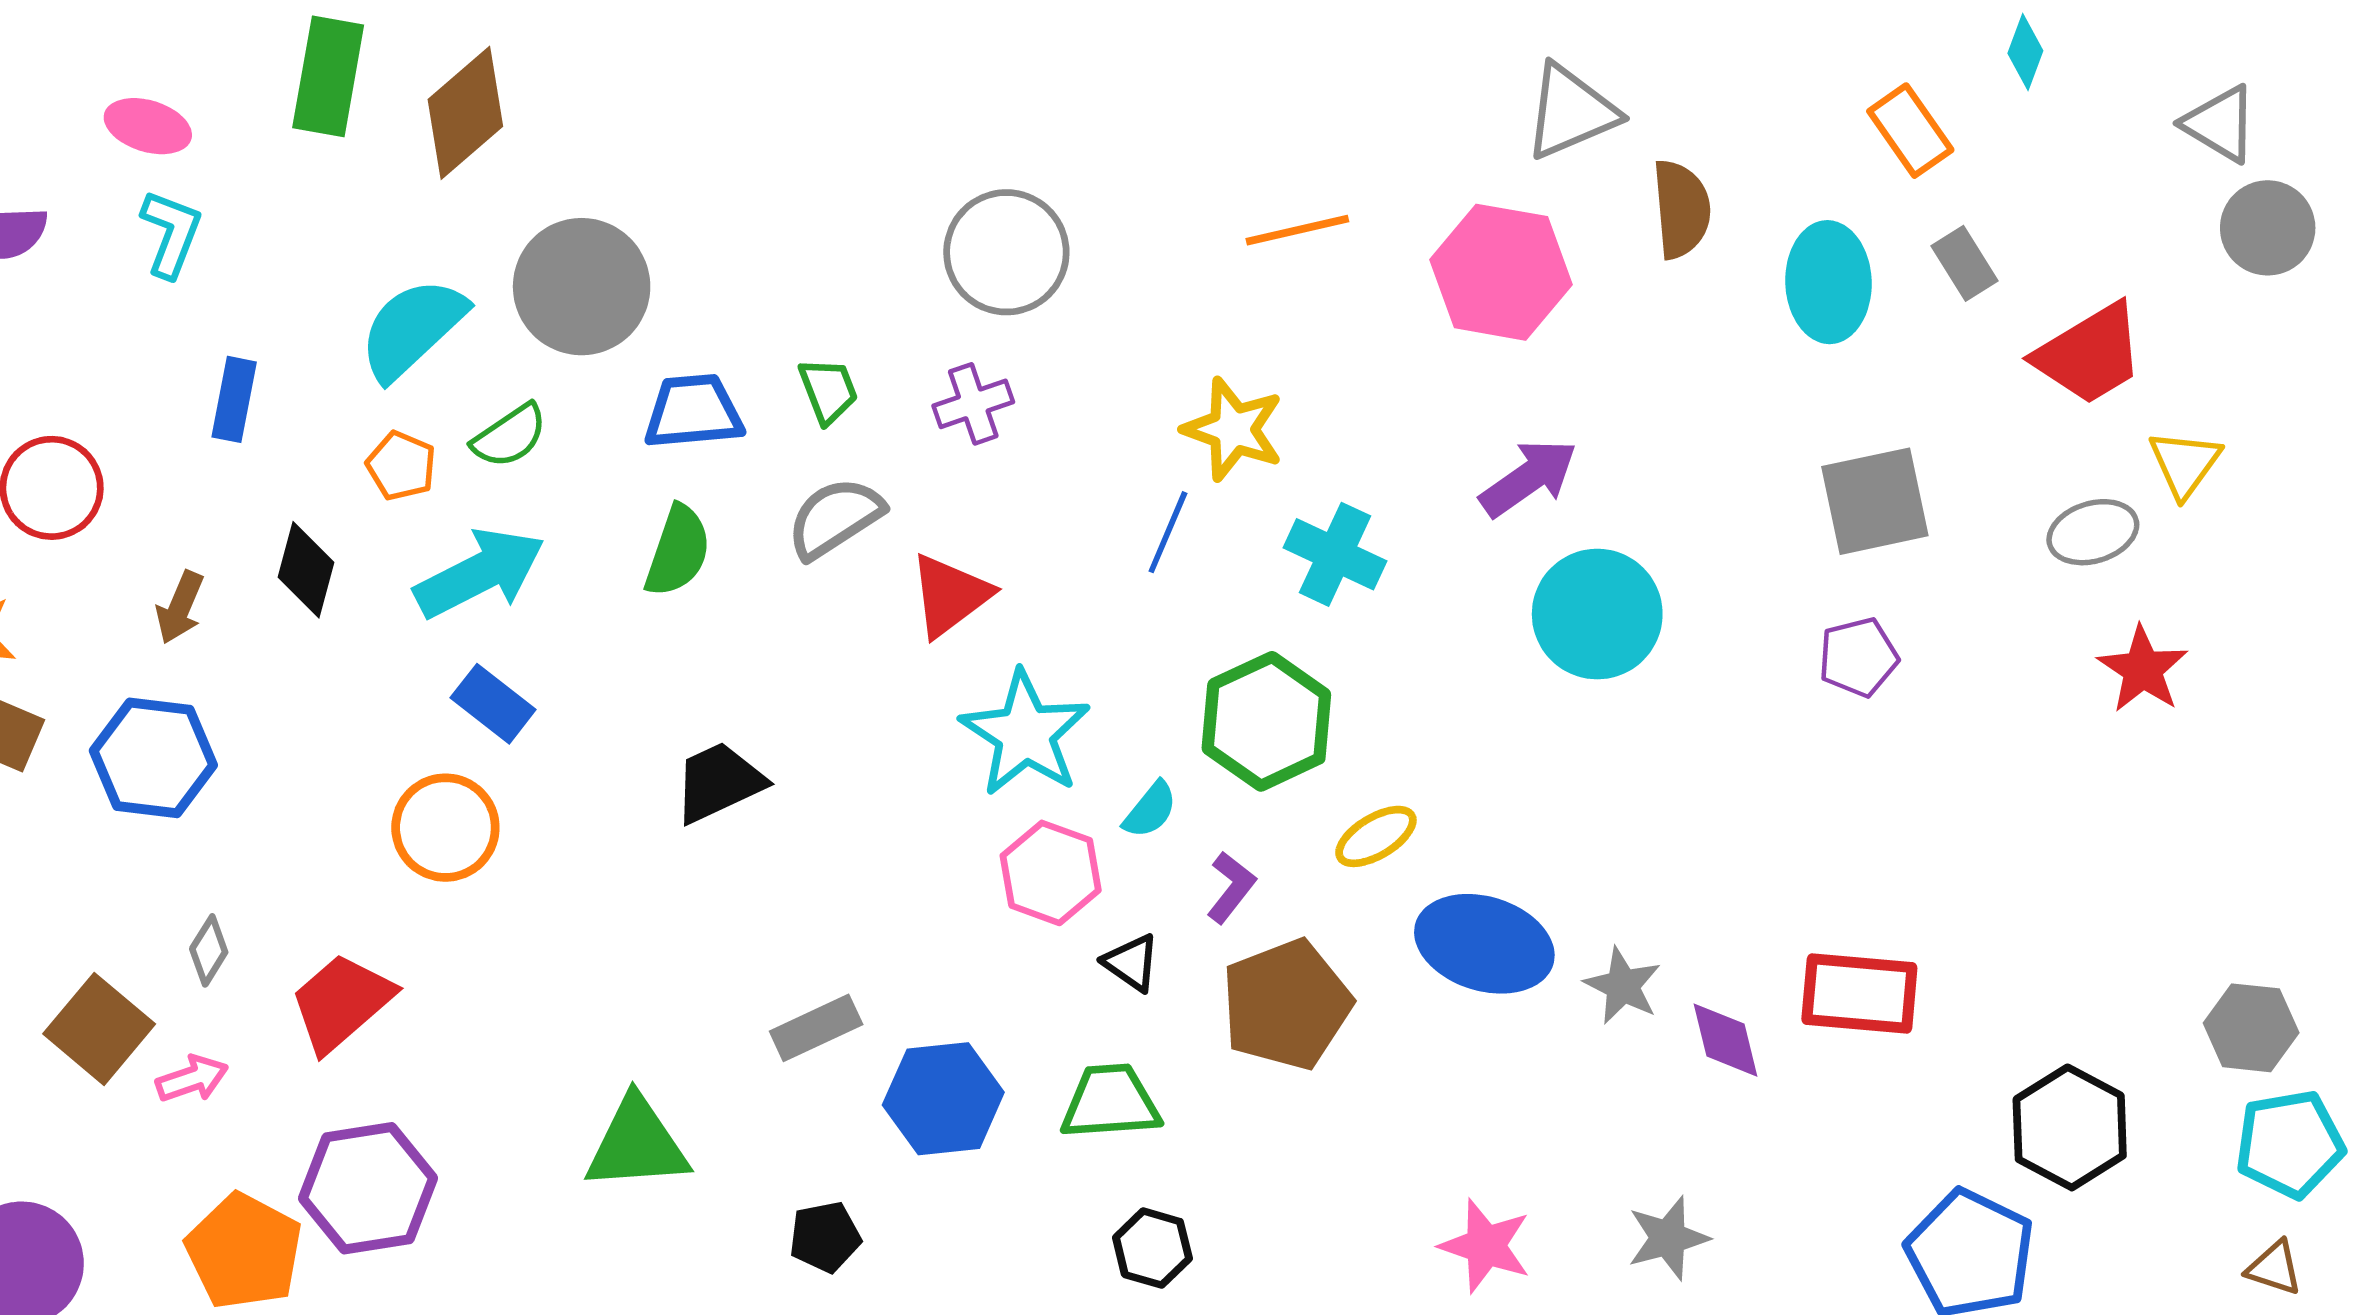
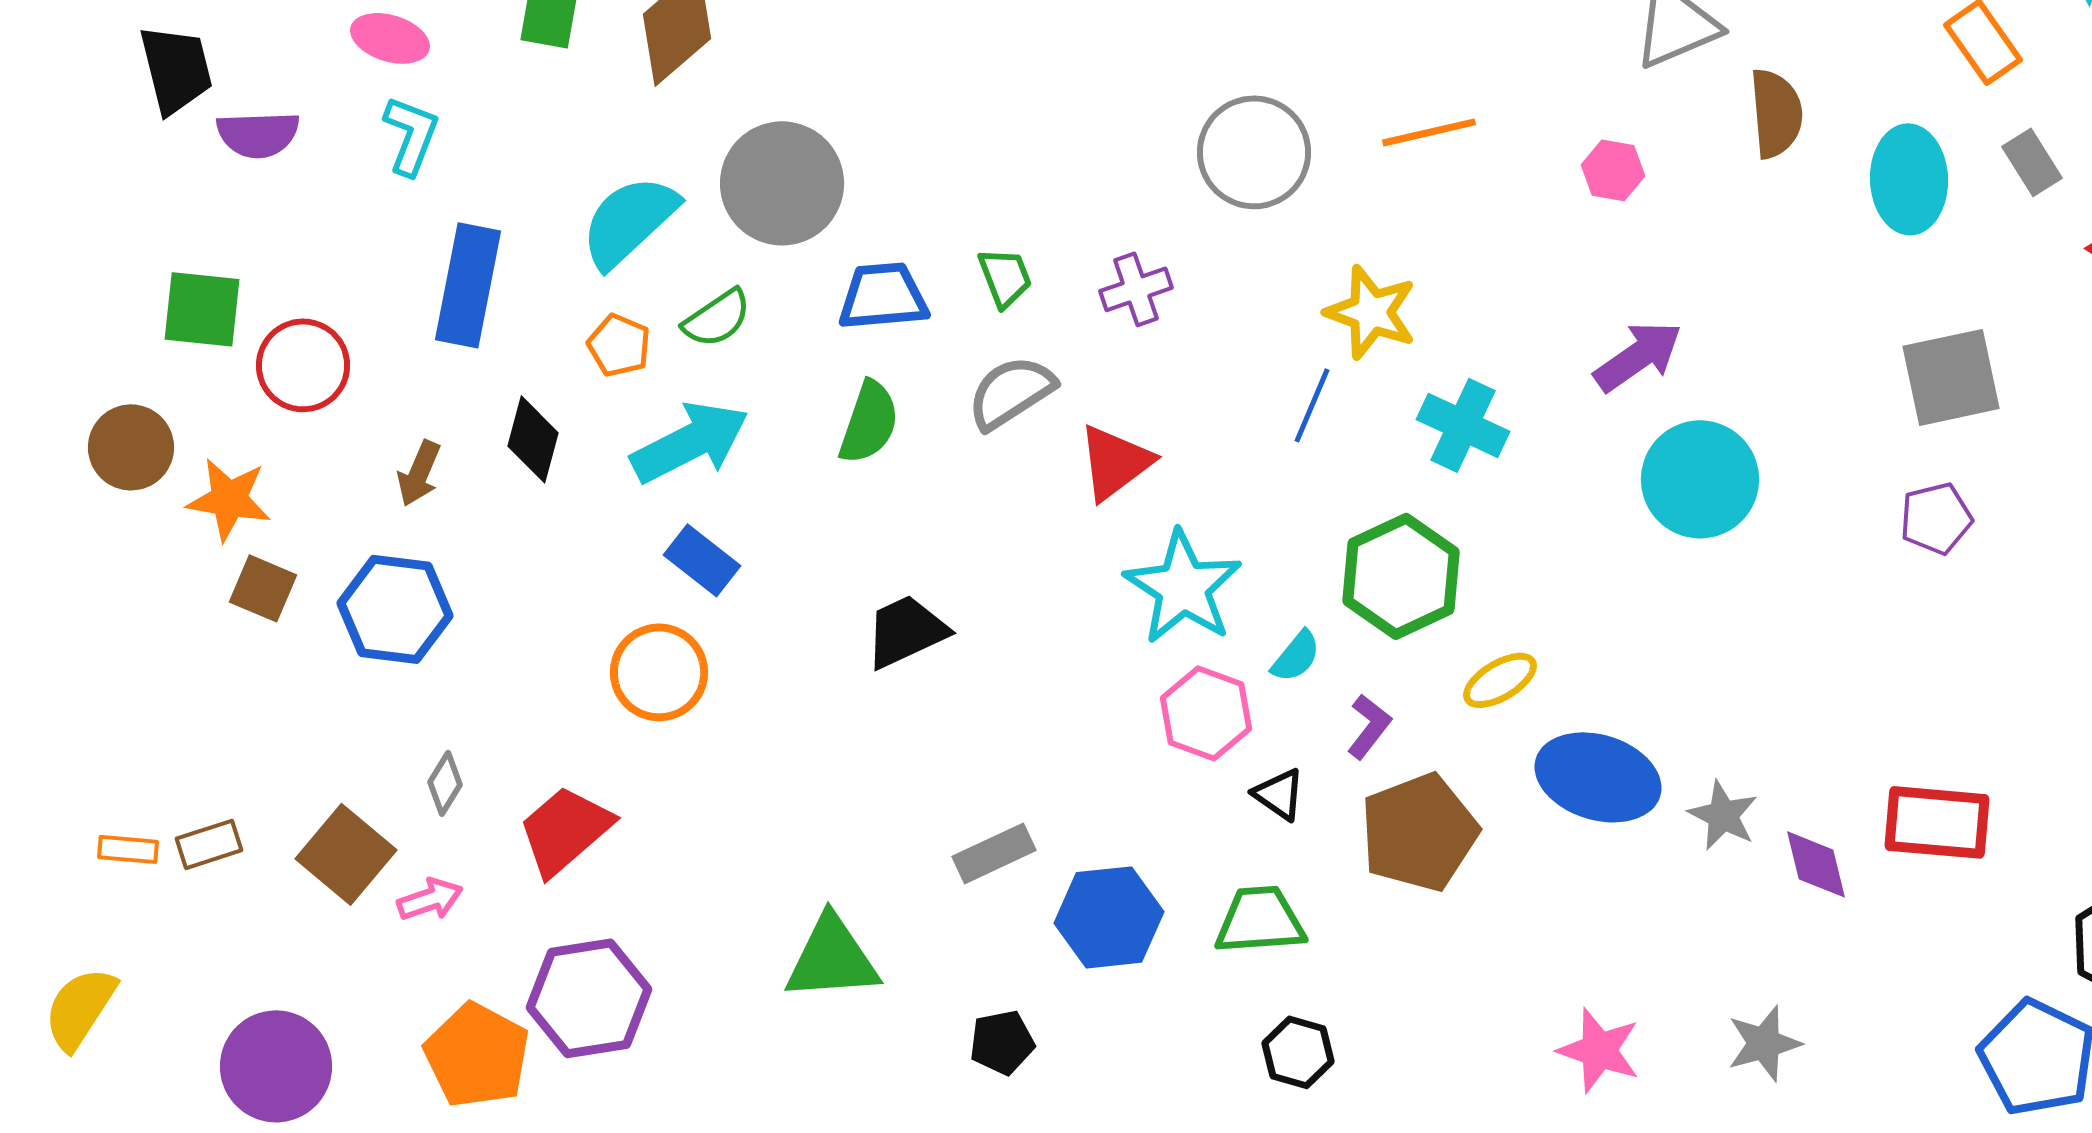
gray circle: (1006, 252) -> (1254, 152), moved
pink hexagon: (1501, 272) -> (1613, 170), size x0.5
blue rectangle: (234, 399) -> (468, 285), size x1.6

